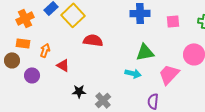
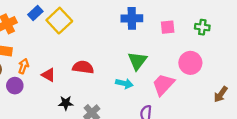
red semicircle: (93, 40) -> (83, 67), moved
orange arrow: (45, 50) -> (23, 66), moved
green triangle: (145, 52) -> (137, 61), turned -42

